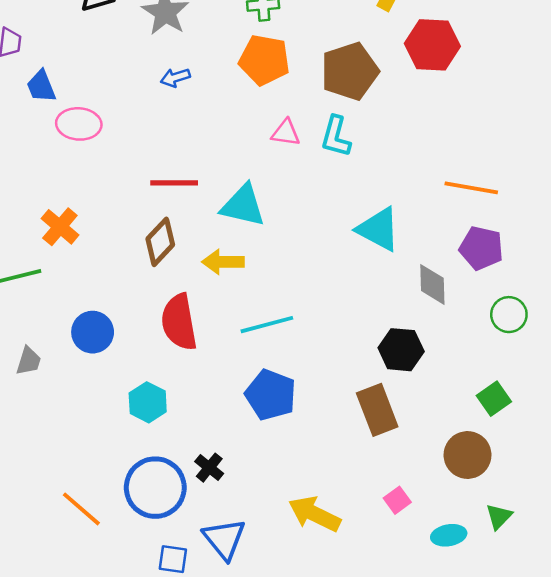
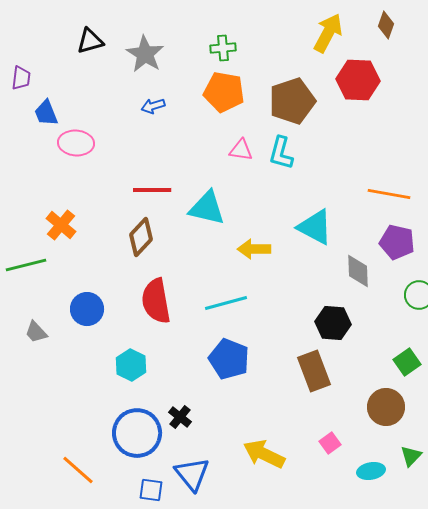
yellow arrow: (223, 262) -> (254, 249), moved
gray trapezoid: (29, 361) -> (36, 332), turned 120
orange line: (81, 509) -> (78, 470), moved

